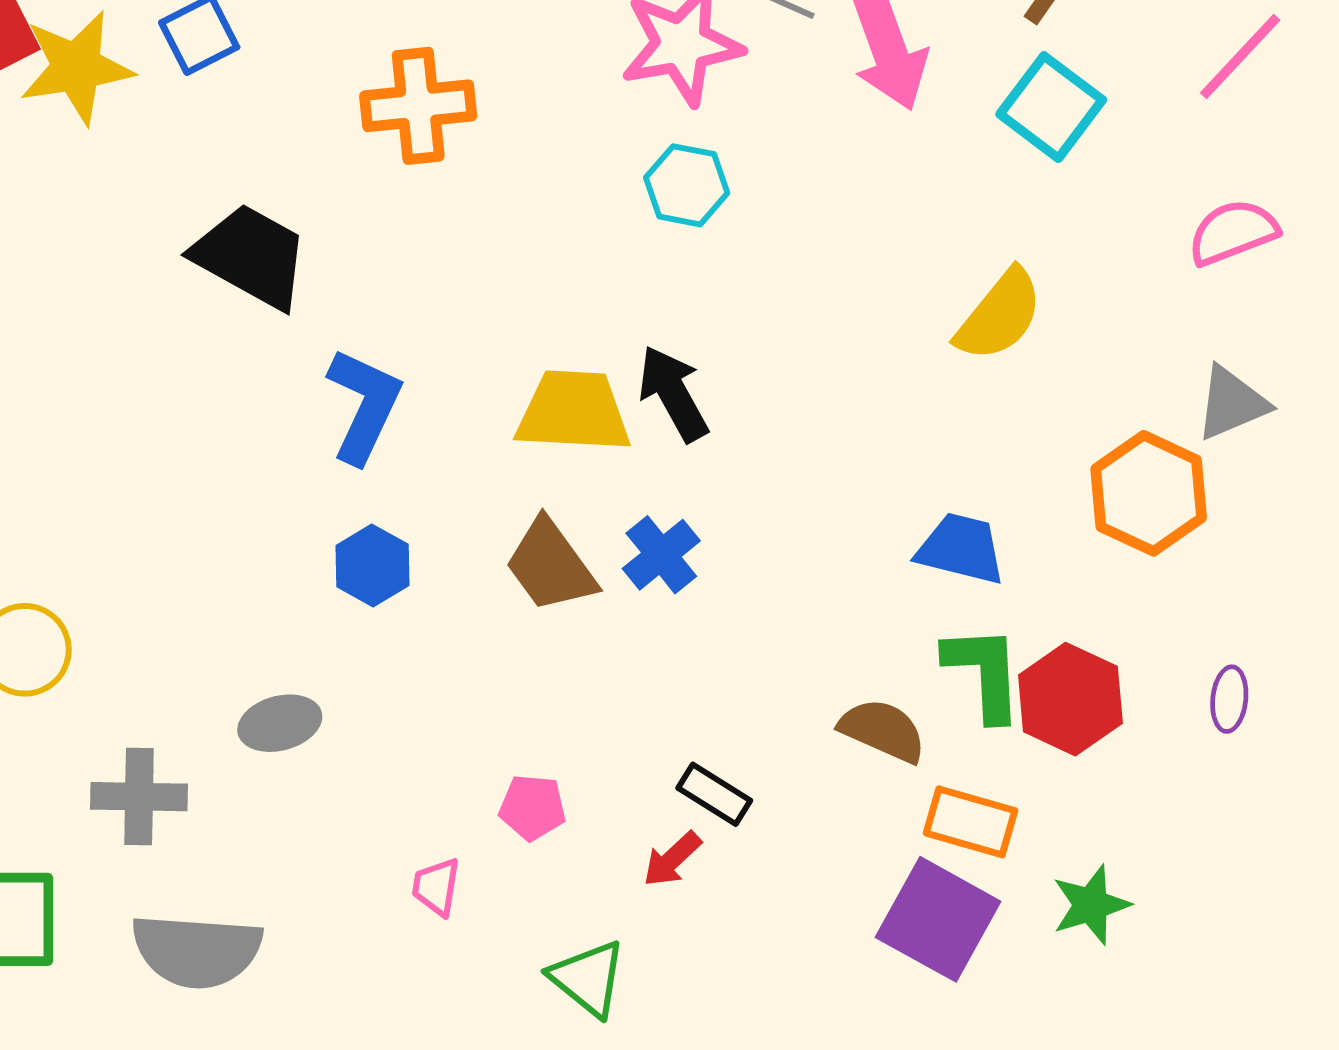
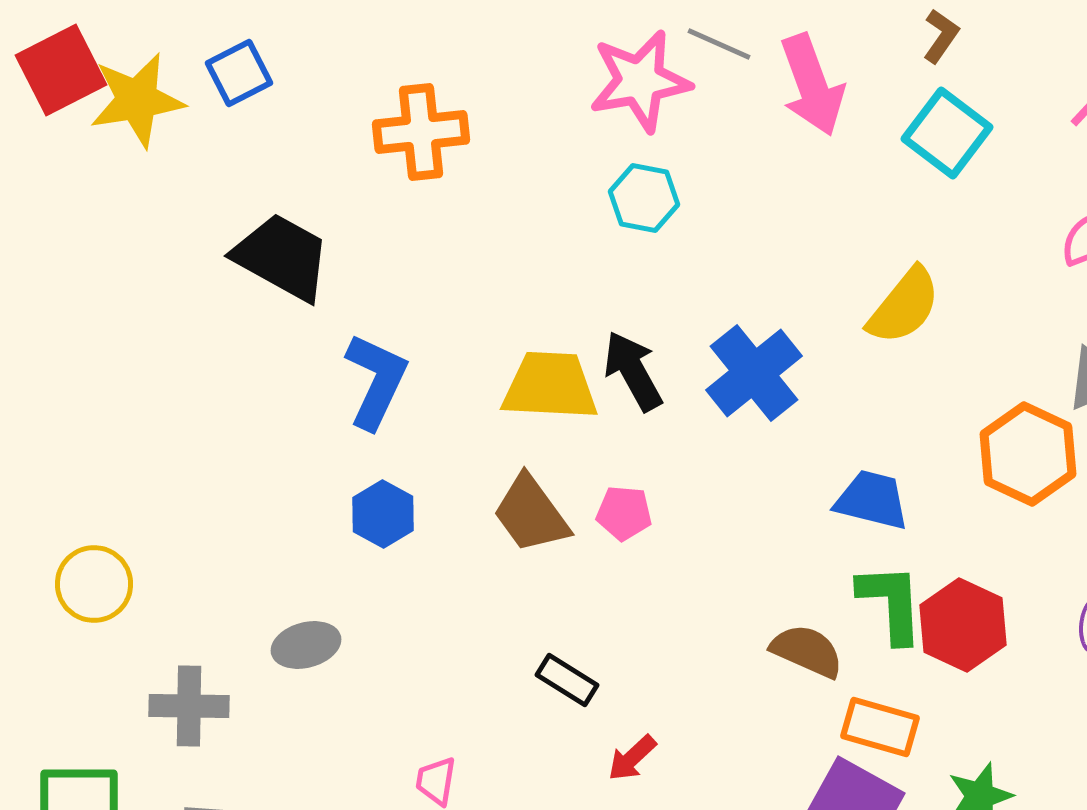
blue cross: (661, 555) -> (754, 373), moved, size x1.5
black rectangle: (714, 794) -> (567, 680), moved
pink pentagon: (533, 807) -> (624, 513), moved

